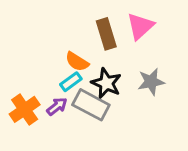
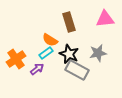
pink triangle: (140, 26) -> (105, 19), moved, turned 36
gray rectangle: (91, 105) -> (77, 70), moved
orange cross: (25, 109) -> (16, 59), moved

